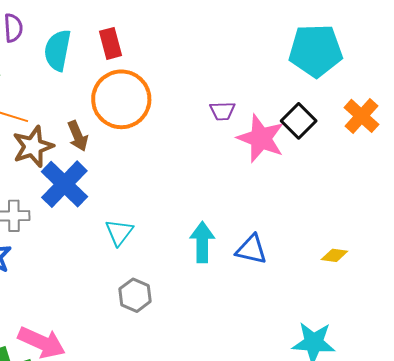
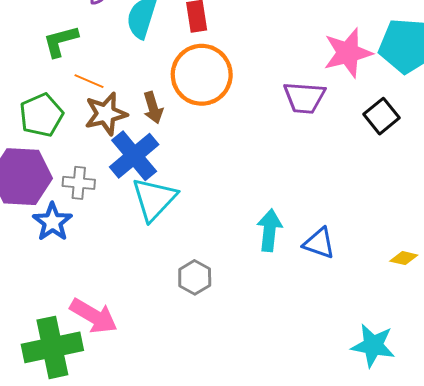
purple trapezoid: (222, 111) -> (304, 98), size x1.6
pink star: (261, 138) -> (348, 53), moved, turned 30
cyan triangle: (119, 232) -> (154, 199), moved, size x1.6

